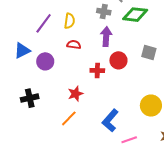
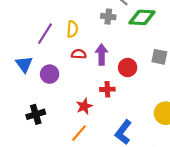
purple arrow: (106, 36) -> (102, 55), moved
blue triangle: (22, 51) -> (24, 64), turned -36
red cross: (97, 70) -> (107, 89), moved

